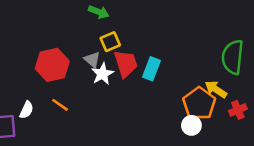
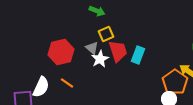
white semicircle: (26, 110) -> (41, 87), size x1.5

